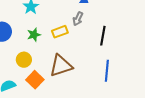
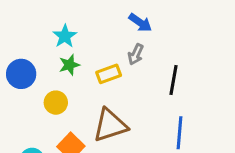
green star: (34, 35) -> (69, 65), moved
yellow circle: (24, 60) -> (56, 103), moved

